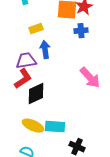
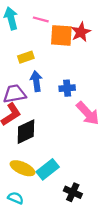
blue cross: (81, 31) -> (67, 88), moved
cyan rectangle: (55, 127) -> (48, 169), turned -42

